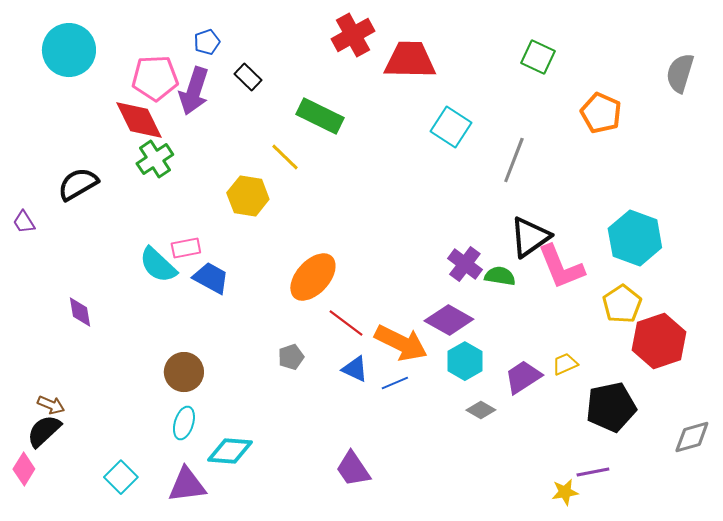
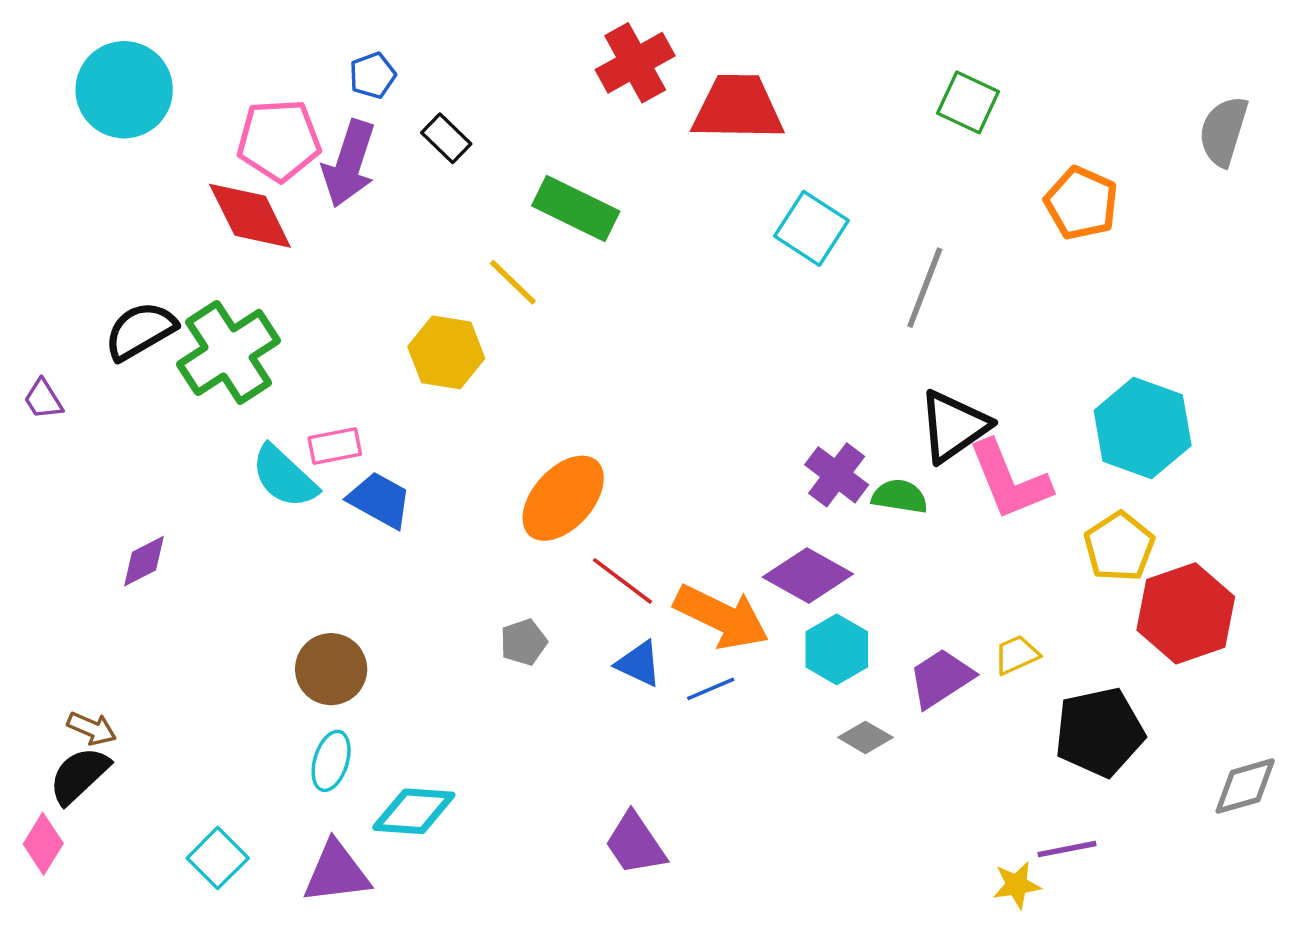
green cross: (155, 159) -> (229, 352), moved, size x1.5
purple diamond: (80, 312) -> (144, 561), turned 72

